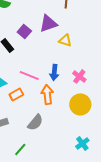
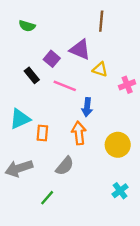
purple triangle: (48, 23) -> (80, 49), turned 42
pink line: (29, 75) -> (65, 86), moved
pink cross: (79, 76) -> (127, 85), moved, turned 32
orange rectangle: (16, 94) -> (42, 133), turned -56

